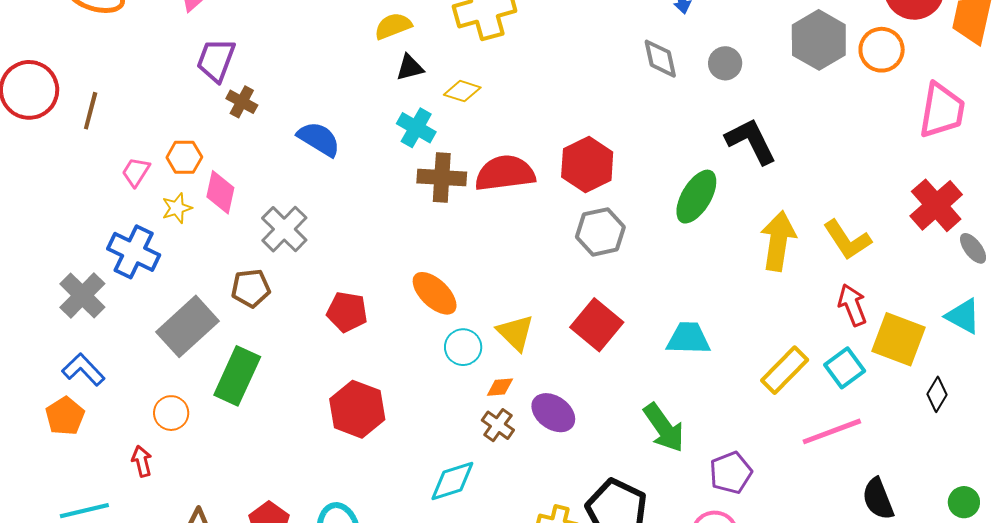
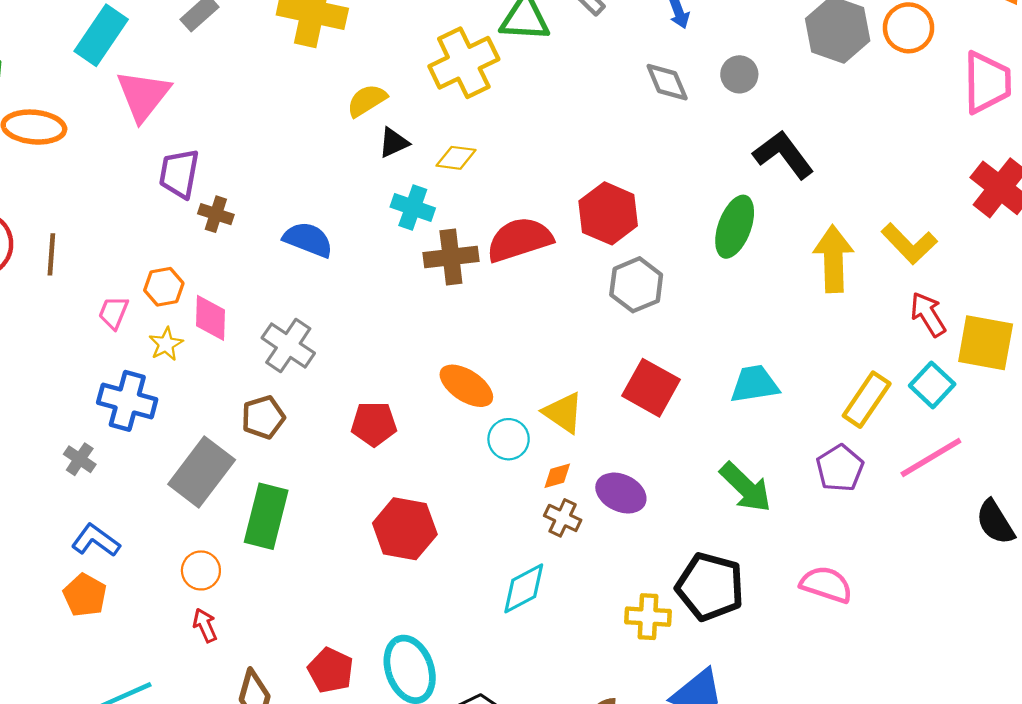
gray cross: (82, 295) -> (80, 459), size x0.6
red arrow: (142, 461) -> (205, 625), moved
purple pentagon: (731, 473) -> (840, 468), moved

